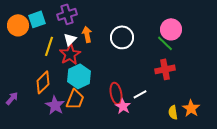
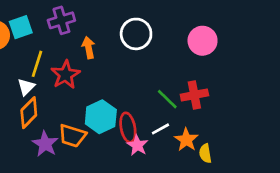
white circle: (122, 37) -> (136, 34), moved
white triangle: (70, 39) -> (26, 87), moved
green line: (165, 43) -> (167, 99), moved
cyan hexagon: (79, 76) -> (101, 117), moved
orange trapezoid: (75, 99) -> (72, 136), turned 85
orange star: (191, 108) -> (186, 140), moved

